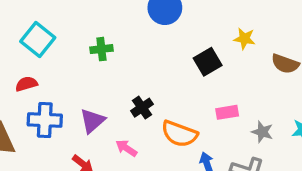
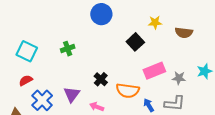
pink rectangle: (227, 112) -> (154, 71), size x1.5
blue cross: (45, 120) -> (42, 100), turned -35

